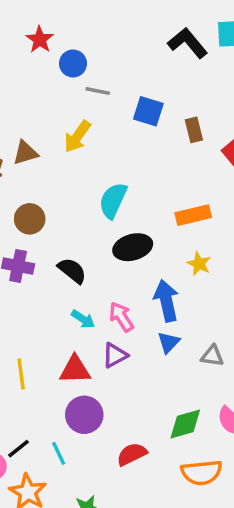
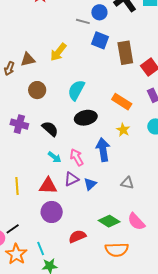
blue circle: (73, 63) -> (99, 12), moved
gray line: (98, 91) -> (83, 21), moved
brown rectangle: (194, 130) -> (125, 53), size x1.6
orange rectangle: (193, 215) -> (122, 102), turned 42
brown circle: (30, 219) -> (37, 90), moved
blue triangle: (169, 342) -> (90, 184), moved
green diamond: (185, 424) -> (109, 221), turned 45
cyan line: (59, 453) -> (41, 248), moved

